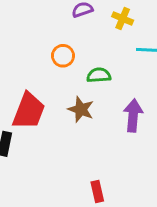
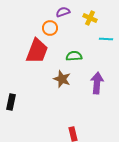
orange circle: (63, 56) -> (50, 28), moved
red trapezoid: (29, 111) -> (37, 51), moved

